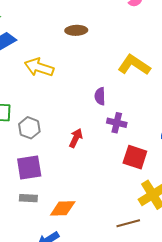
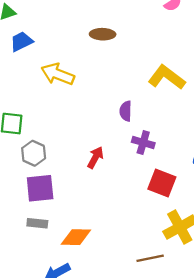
gray hexagon: (29, 128) -> (34, 153), moved

